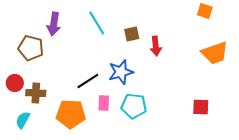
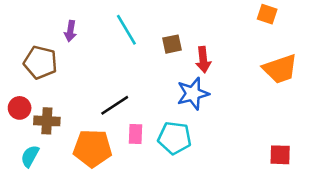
purple arrow: (54, 24) -> (70, 31), size x0.7
blue star: (121, 72) -> (193, 94), moved
red square: (201, 107) -> (280, 155), moved

